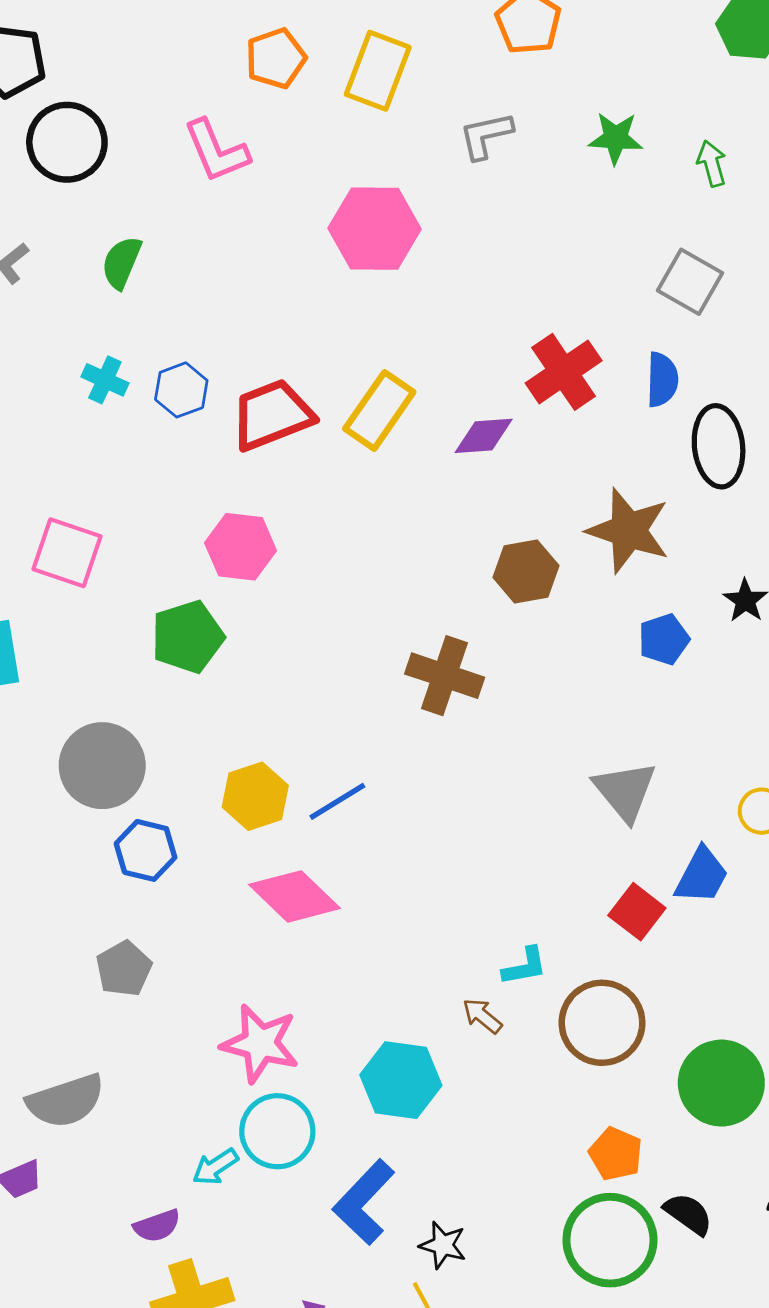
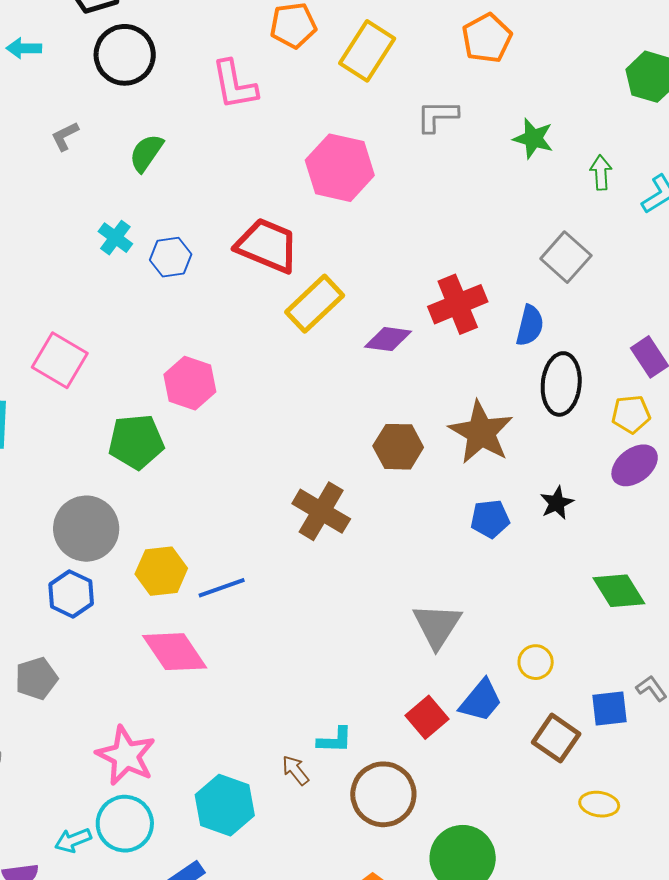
red trapezoid: (272, 415) -> (267, 245), moved, turned 32
gray circle: (102, 766) -> (86, 529), moved

